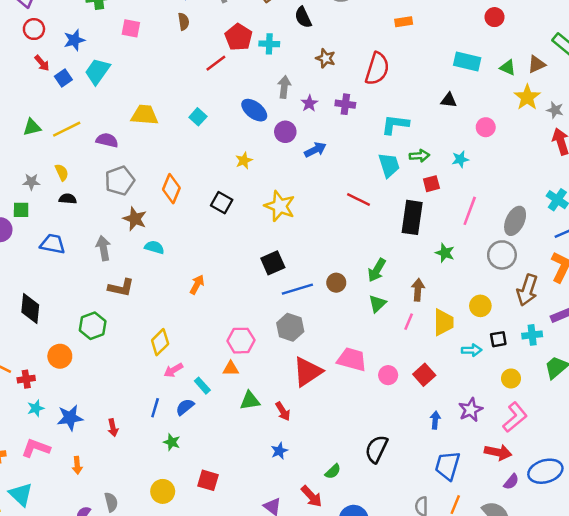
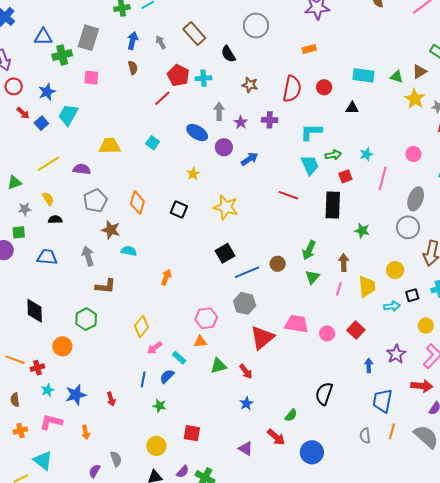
red circle: (495, 17) -> (324, 87), moved
green triangle: (32, 127) -> (14, 183), moved
pink circle: (486, 127) -> (413, 154), moved
pink line: (470, 211) -> (383, 179), moved

